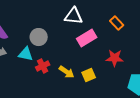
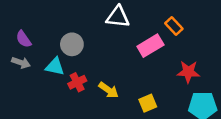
pink rectangle: (87, 38) -> (150, 46), moved
red star: (115, 58) -> (188, 72), moved
yellow square: (89, 75) -> (148, 103), moved

